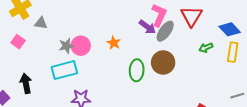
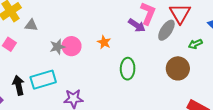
gray ellipse: (165, 31) -> (166, 30), moved
brown circle: (163, 62) -> (178, 68), moved
cyan rectangle: (64, 70) -> (43, 80), moved

